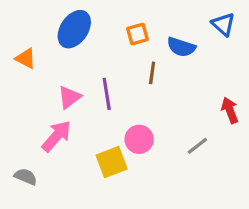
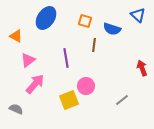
orange square: (137, 34) -> (85, 21), turned 32
pink triangle: (69, 97) -> (28, 60), moved
gray line: (197, 146) -> (122, 100), moved

